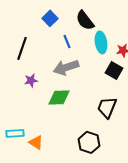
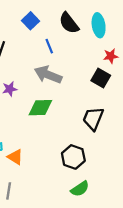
cyan ellipse: (101, 42) -> (99, 25), moved
gray arrow: (66, 67) -> (48, 75), turned 40

